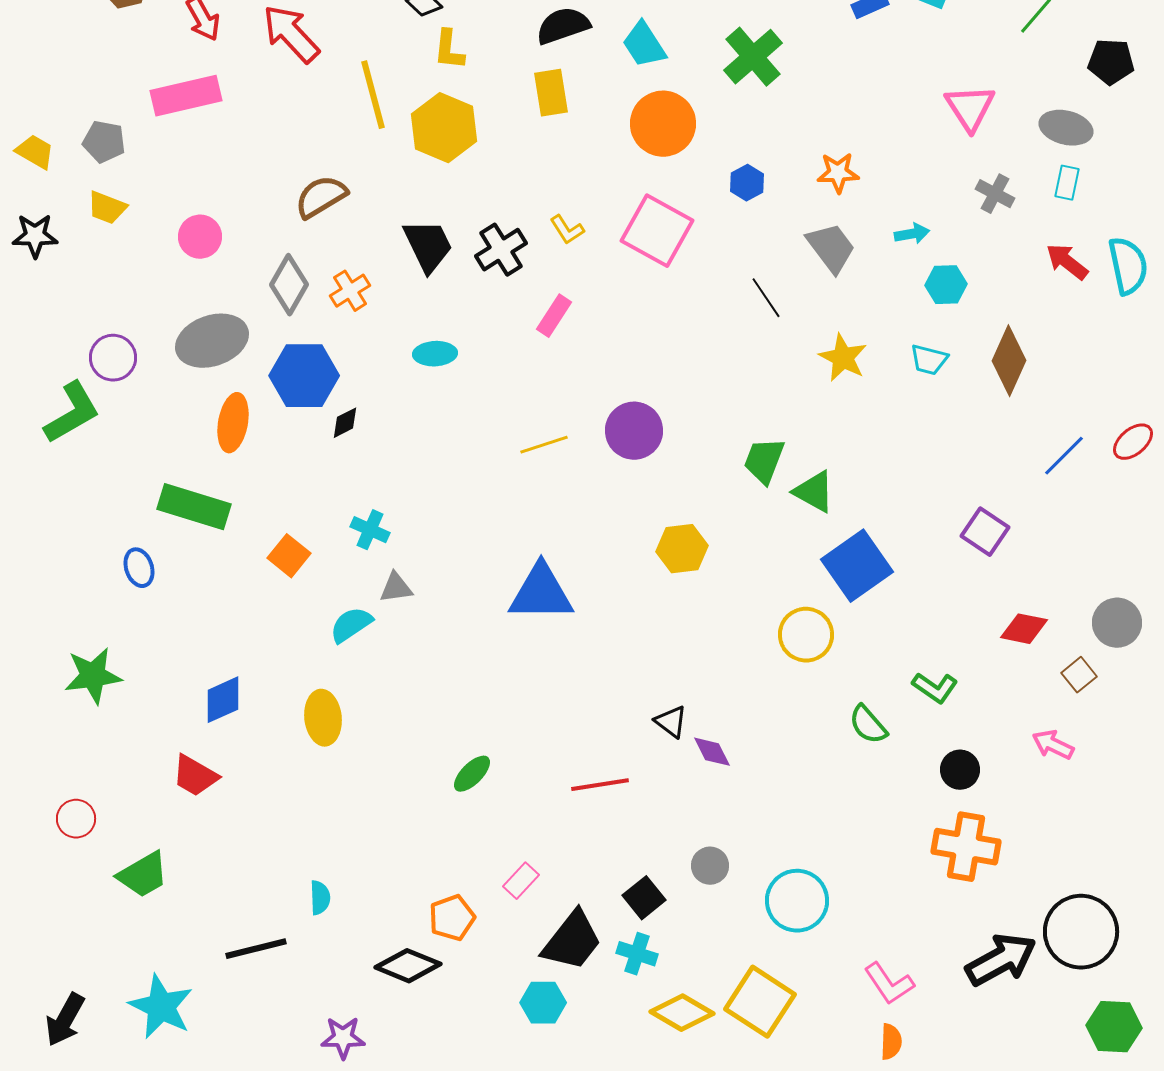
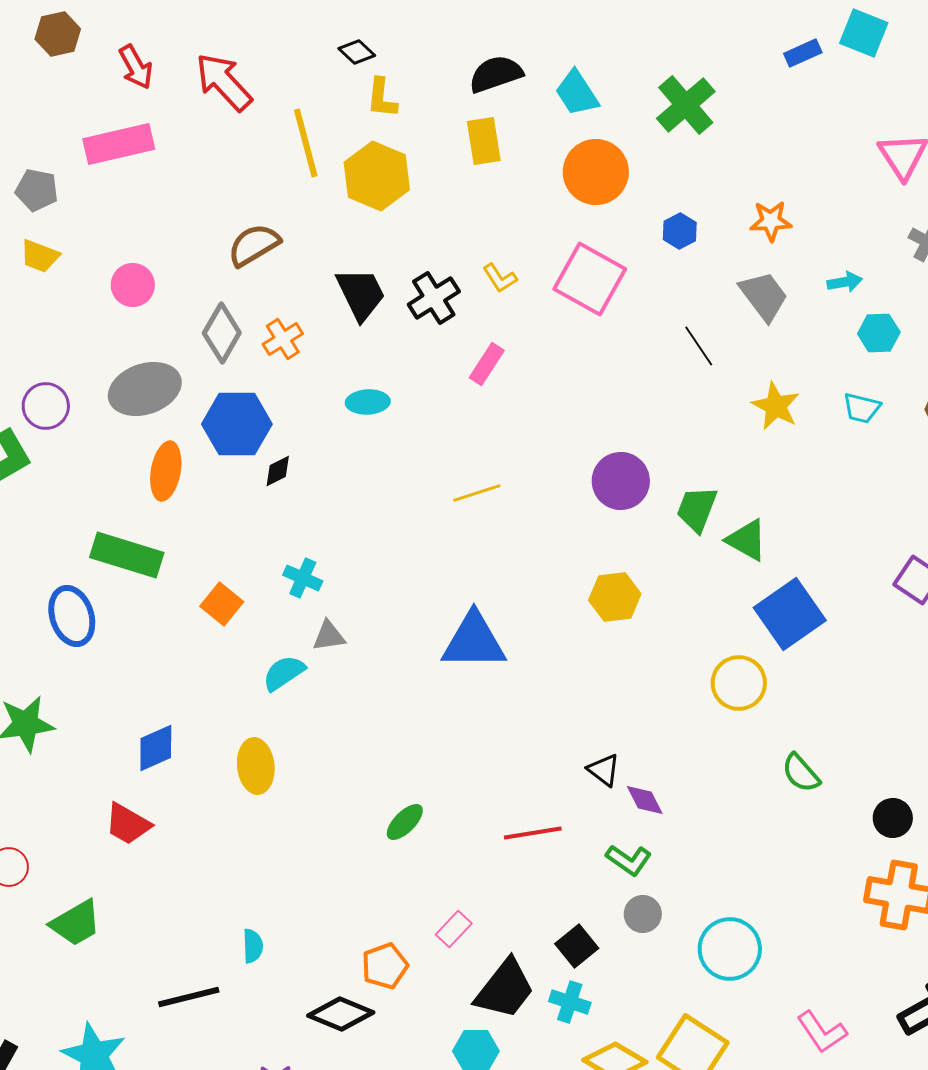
purple circle: (634, 431) -> (621, 481), moved
blue ellipse: (139, 568) -> (72, 616), size x1.5
green L-shape: (935, 688) -> (629, 860), moved

